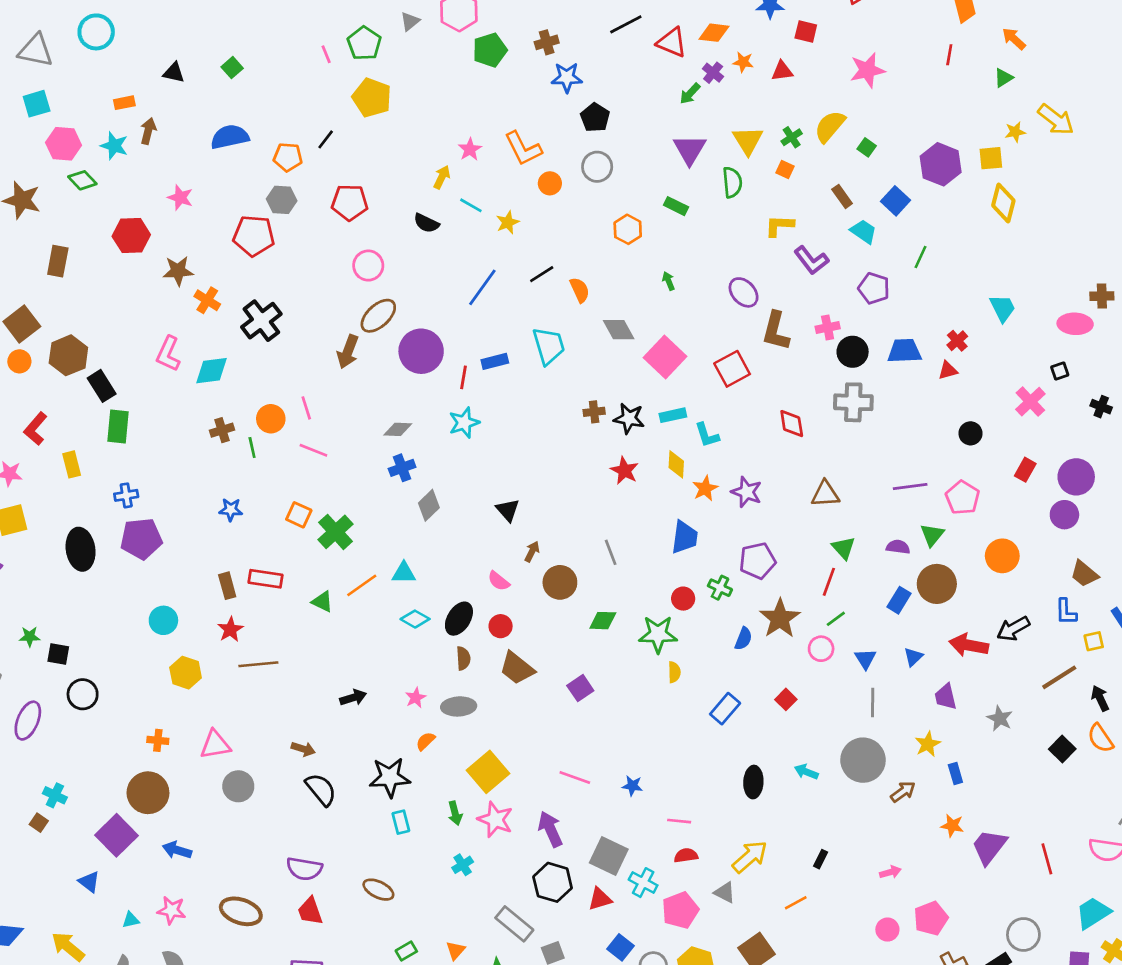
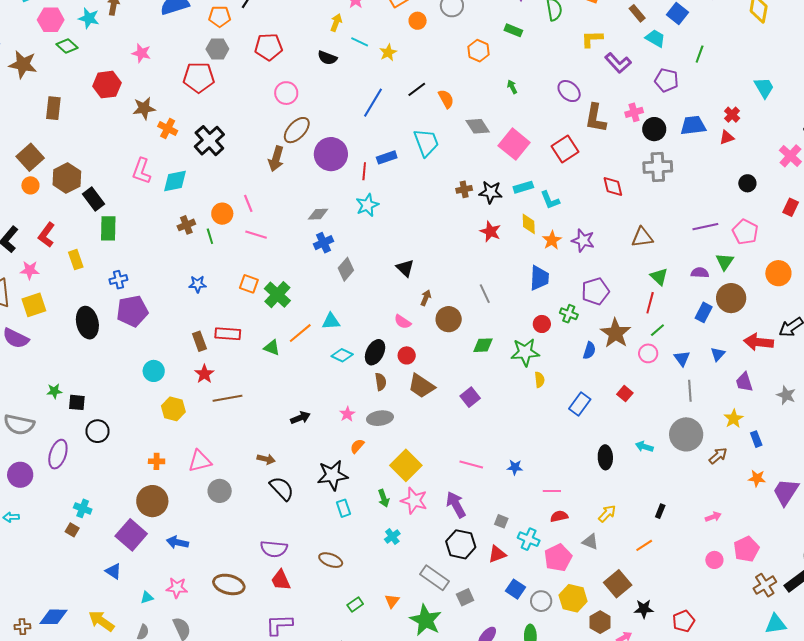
gray square: (609, 856) -> (501, 521), size x0.5
yellow arrow: (750, 857) -> (607, 514), size x0.7

